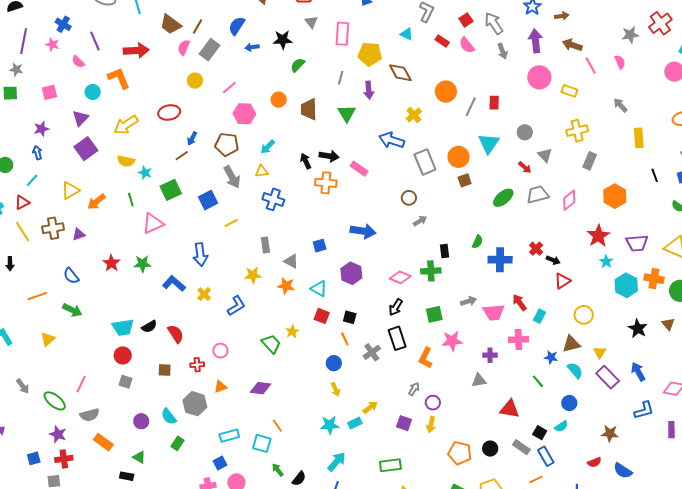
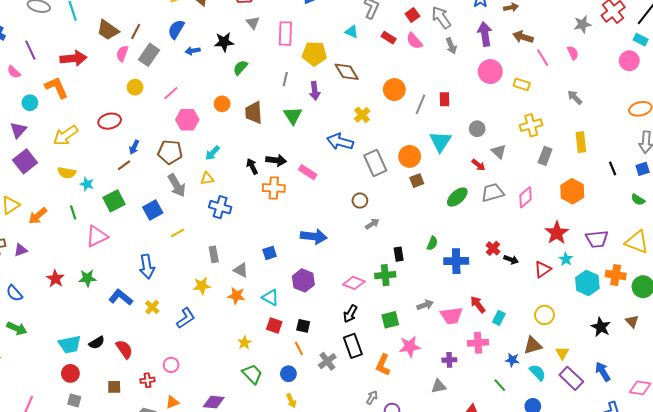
yellow rectangle: (639, 138) -> (581, 142), moved
red triangle: (562, 281) -> (543, 269), moved
green trapezoid: (271, 344) -> (252, 374), moved

